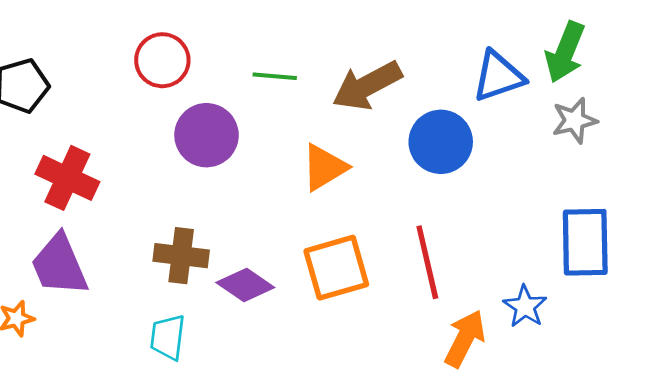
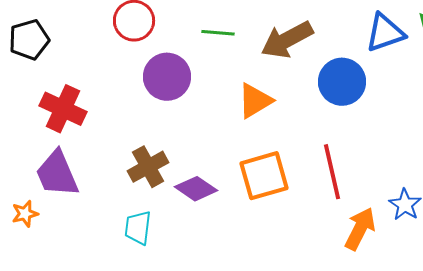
brown cross: (181, 256) -> (148, 167), turned -36

